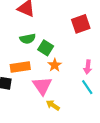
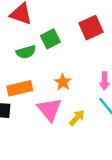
green square: (46, 48) -> (50, 39), moved, turned 35
yellow arrow: (53, 105) -> (77, 118), moved, turned 104

